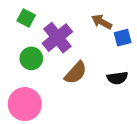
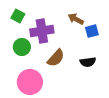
purple cross: (57, 38) -> (42, 31), turned 30
pink circle: (25, 104) -> (30, 82), moved

